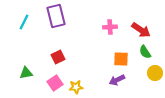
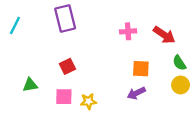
cyan line: (24, 22) -> (15, 26), moved
green semicircle: (145, 52) -> (179, 63), moved
pink square: (55, 83) -> (64, 97), turned 35

